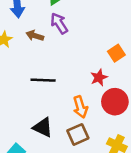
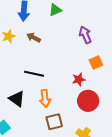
purple arrow: (59, 23) -> (85, 35), moved
orange arrow: (80, 107) -> (45, 98), moved
black triangle: (43, 127) -> (17, 99), moved

